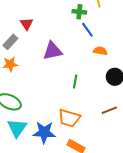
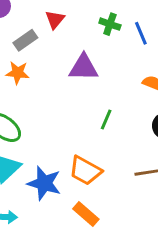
green cross: (79, 12) -> (110, 24), moved
blue line: (87, 30) -> (141, 33), moved

